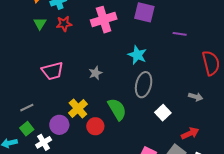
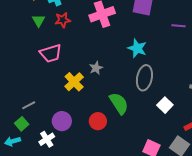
pink trapezoid: (52, 71) -> (51, 53), moved
yellow cross: (78, 109) -> (74, 82), moved
green square: (27, 129) -> (22, 124), moved

